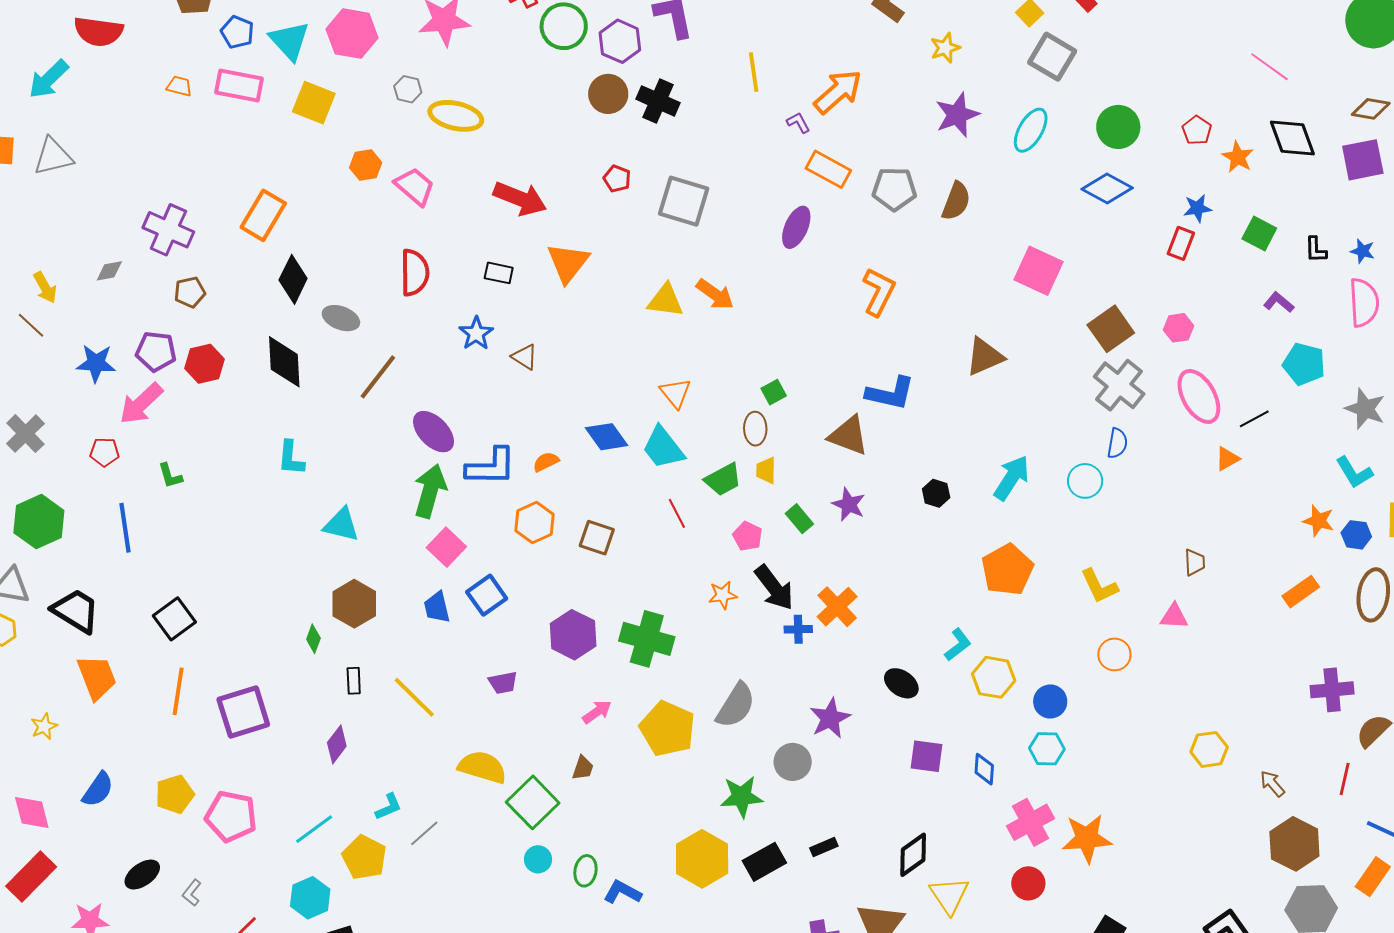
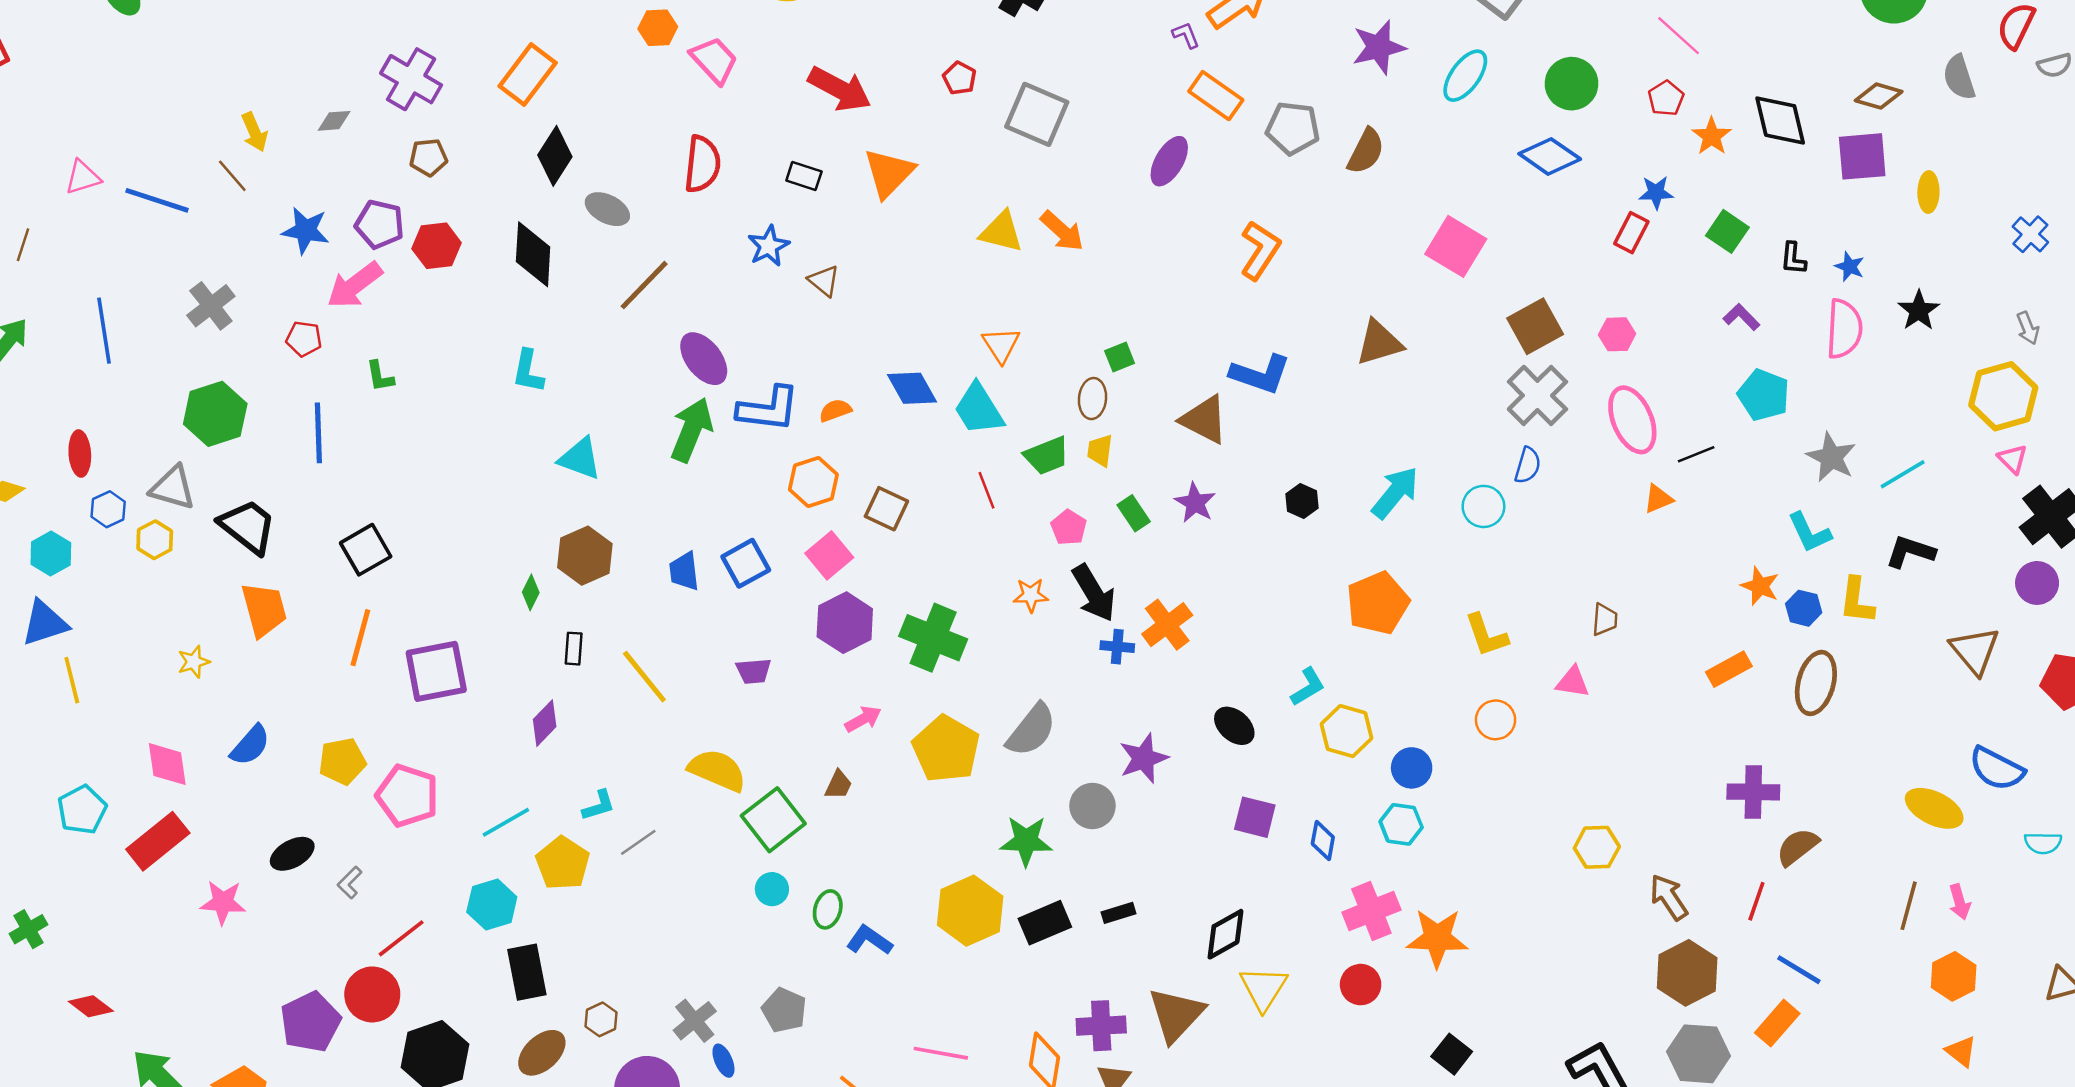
pink line: (1270, 67) -> (1679, 36), moved
pink square: (446, 547) -> (829, 555), moved
brown arrow: (1272, 784) -> (1669, 897), size x1.4

